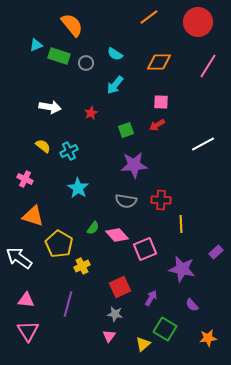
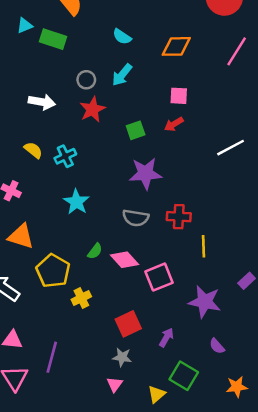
gray circle: (86, 63) -> (86, 80), moved
red star: (91, 113) -> (92, 109), size x1.5
purple line: (68, 304) -> (52, 357), moved

